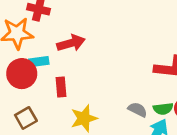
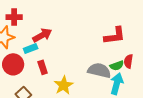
cyan rectangle: (39, 62) -> (31, 49), moved
gray semicircle: (137, 110) -> (99, 70), size x1.6

